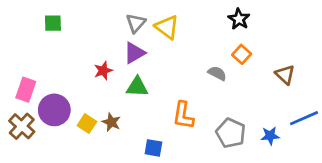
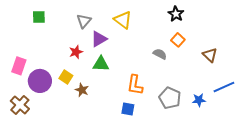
gray triangle: (136, 23) -> (84, 21), moved
yellow square: (87, 124) -> (66, 77), moved
brown cross: (22, 126) -> (20, 105), moved
blue square: (153, 148) -> (128, 109), moved

